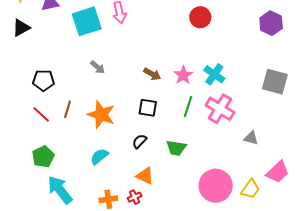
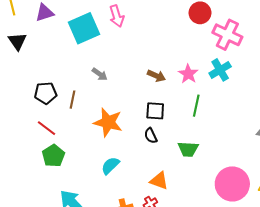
black triangle: (21, 28) -> (17, 41), turned -30
cyan cross: (214, 74) -> (220, 70), turned 30
brown line: (68, 109) -> (72, 100), moved
pink cross: (220, 109) -> (227, 35), moved
black semicircle: (139, 141) -> (151, 136), moved, turned -63
green pentagon: (43, 157) -> (53, 156), moved

